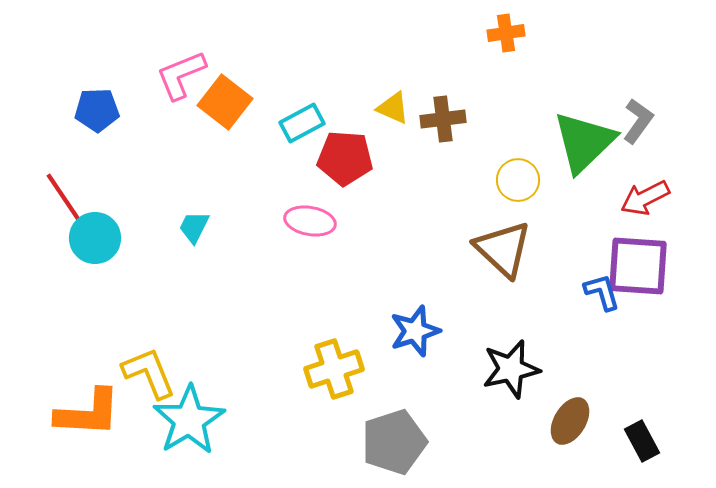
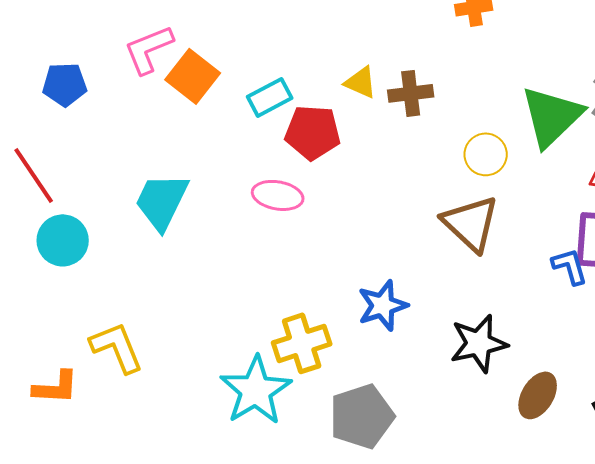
cyan trapezoid: (194, 227) -> (162, 201), size x1.8
cyan circle: (95, 238) -> (63, 240), moved
orange L-shape: (88, 413) -> (56, 387), size x0.7
cyan star: (189, 420) -> (256, 390), moved

